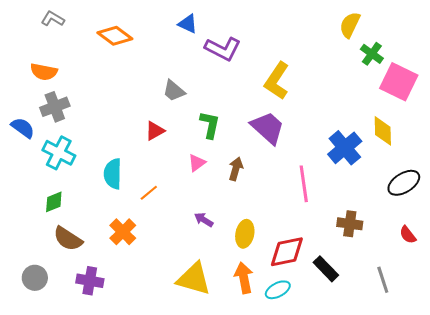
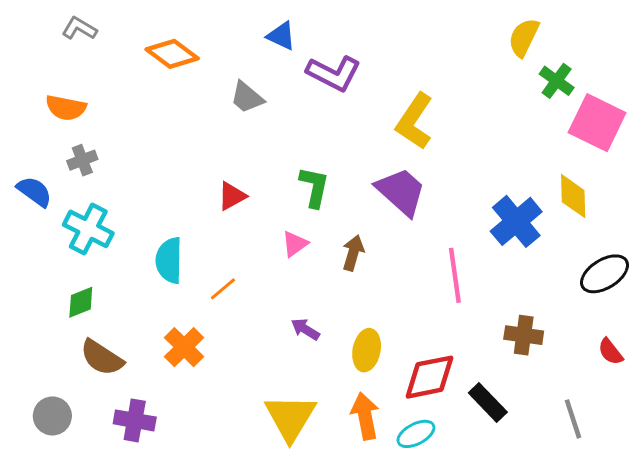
gray trapezoid: (174, 91) -> (247, 97), moved
gray cross: (55, 107) -> (82, 160), size x0.7
yellow triangle: (194, 279) -> (290, 417), turned 45

